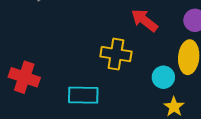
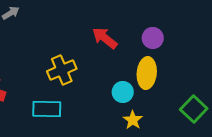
yellow cross: (116, 54) -> (62, 70), moved, turned -32

